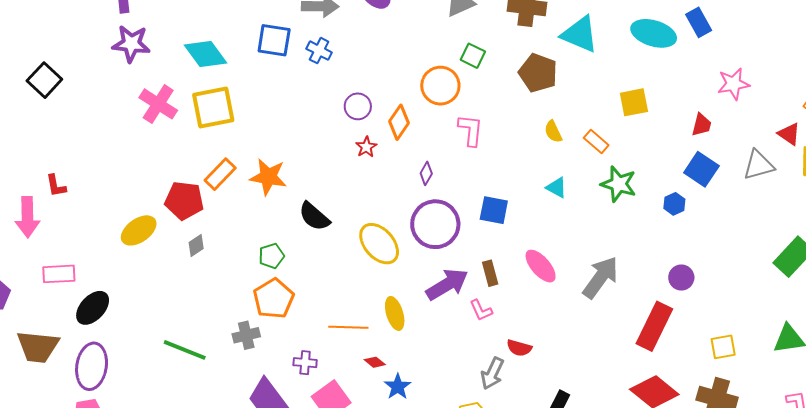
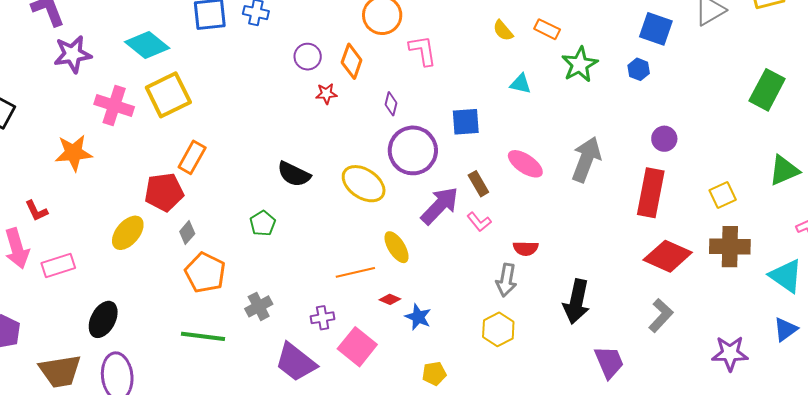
red star: (366, 147) -> (326, 94), turned -30
orange star: (268, 177) -> (74, 153), moved
green star: (619, 184) -> (580, 64), turned -30
pink rectangle: (59, 274) -> (58, 266), moved
orange pentagon: (274, 299) -> (205, 273), moved

